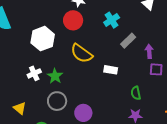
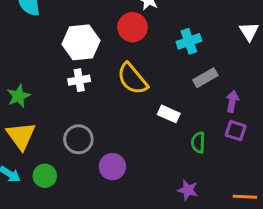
white cross: (34, 73) -> (79, 80), moved
green star: (55, 76) -> (19, 96), moved
green semicircle: (136, 93) -> (198, 142), moved
yellow triangle: (20, 108) -> (21, 136), size x1.5

